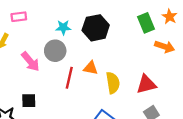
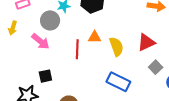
gray circle: (55, 51) -> (50, 20), moved

